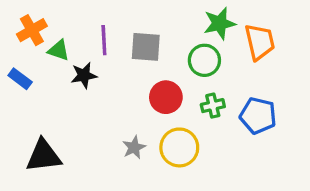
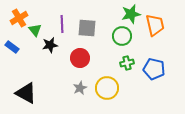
green triangle: (59, 50) -> (35, 30), turned 32
red circle: (166, 97) -> (80, 58), moved
black triangle: (44, 156) -> (26, 93), turned 35

